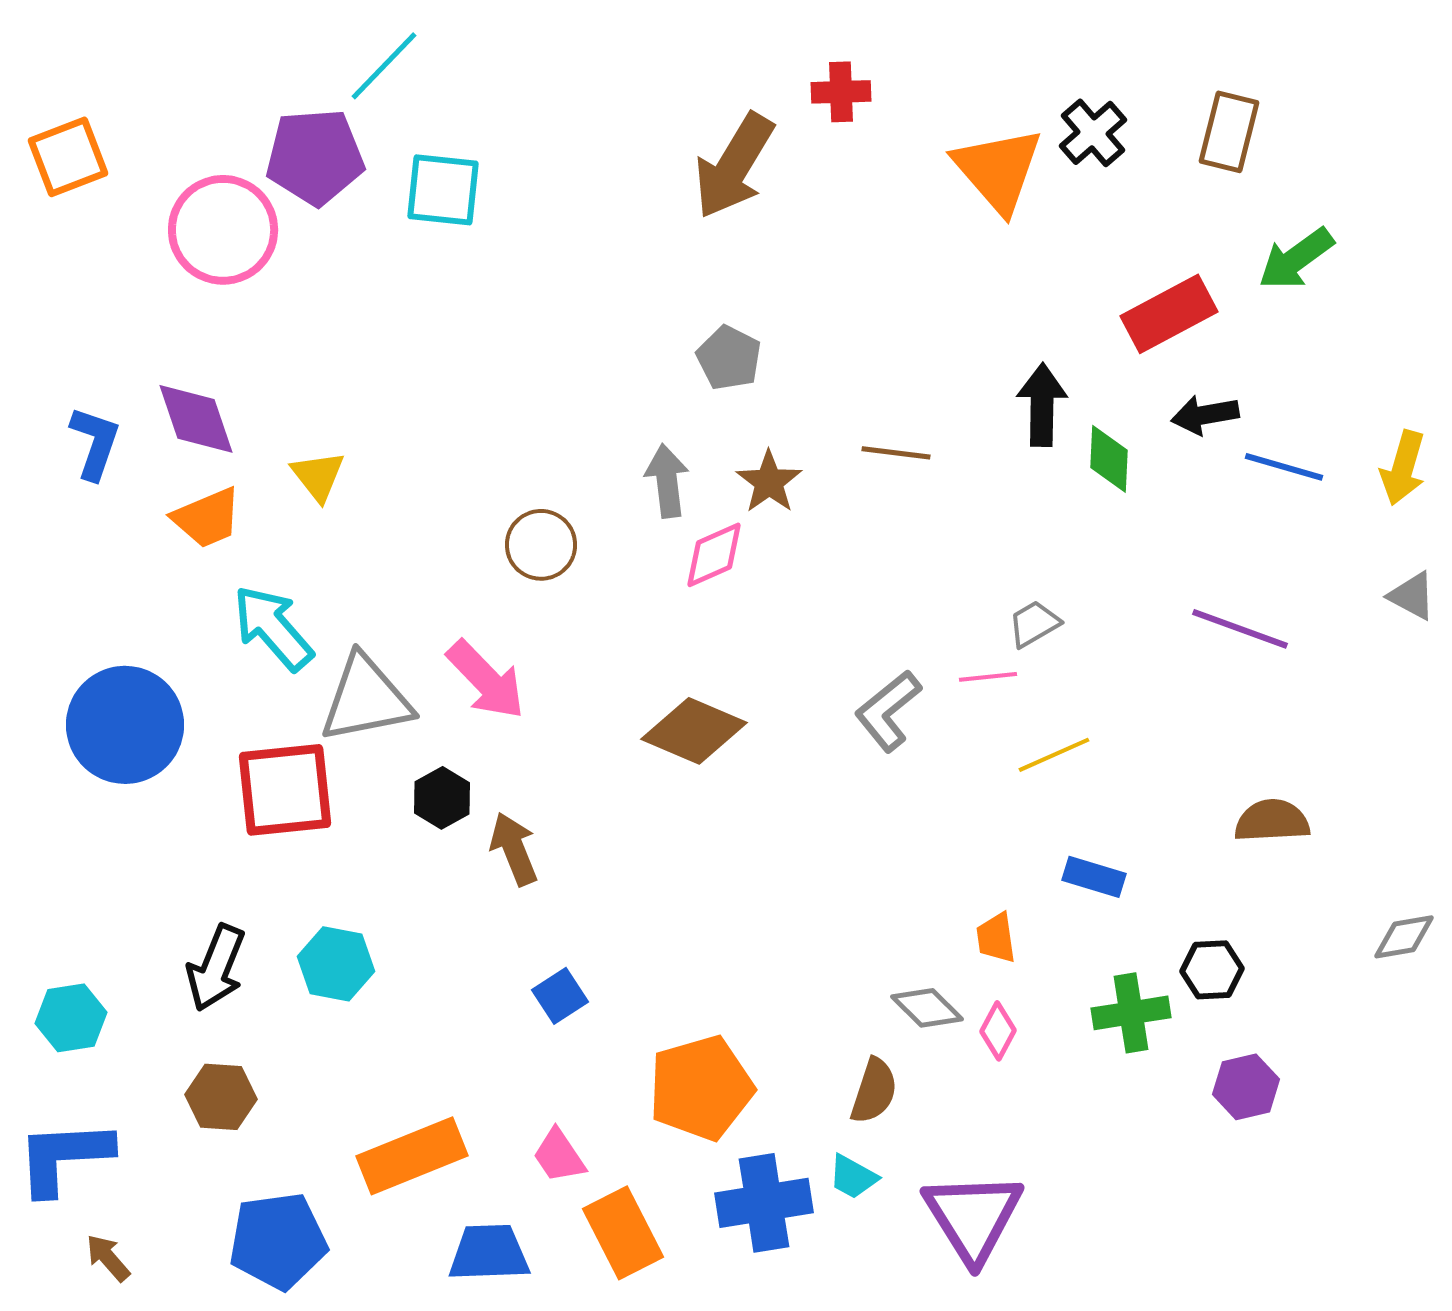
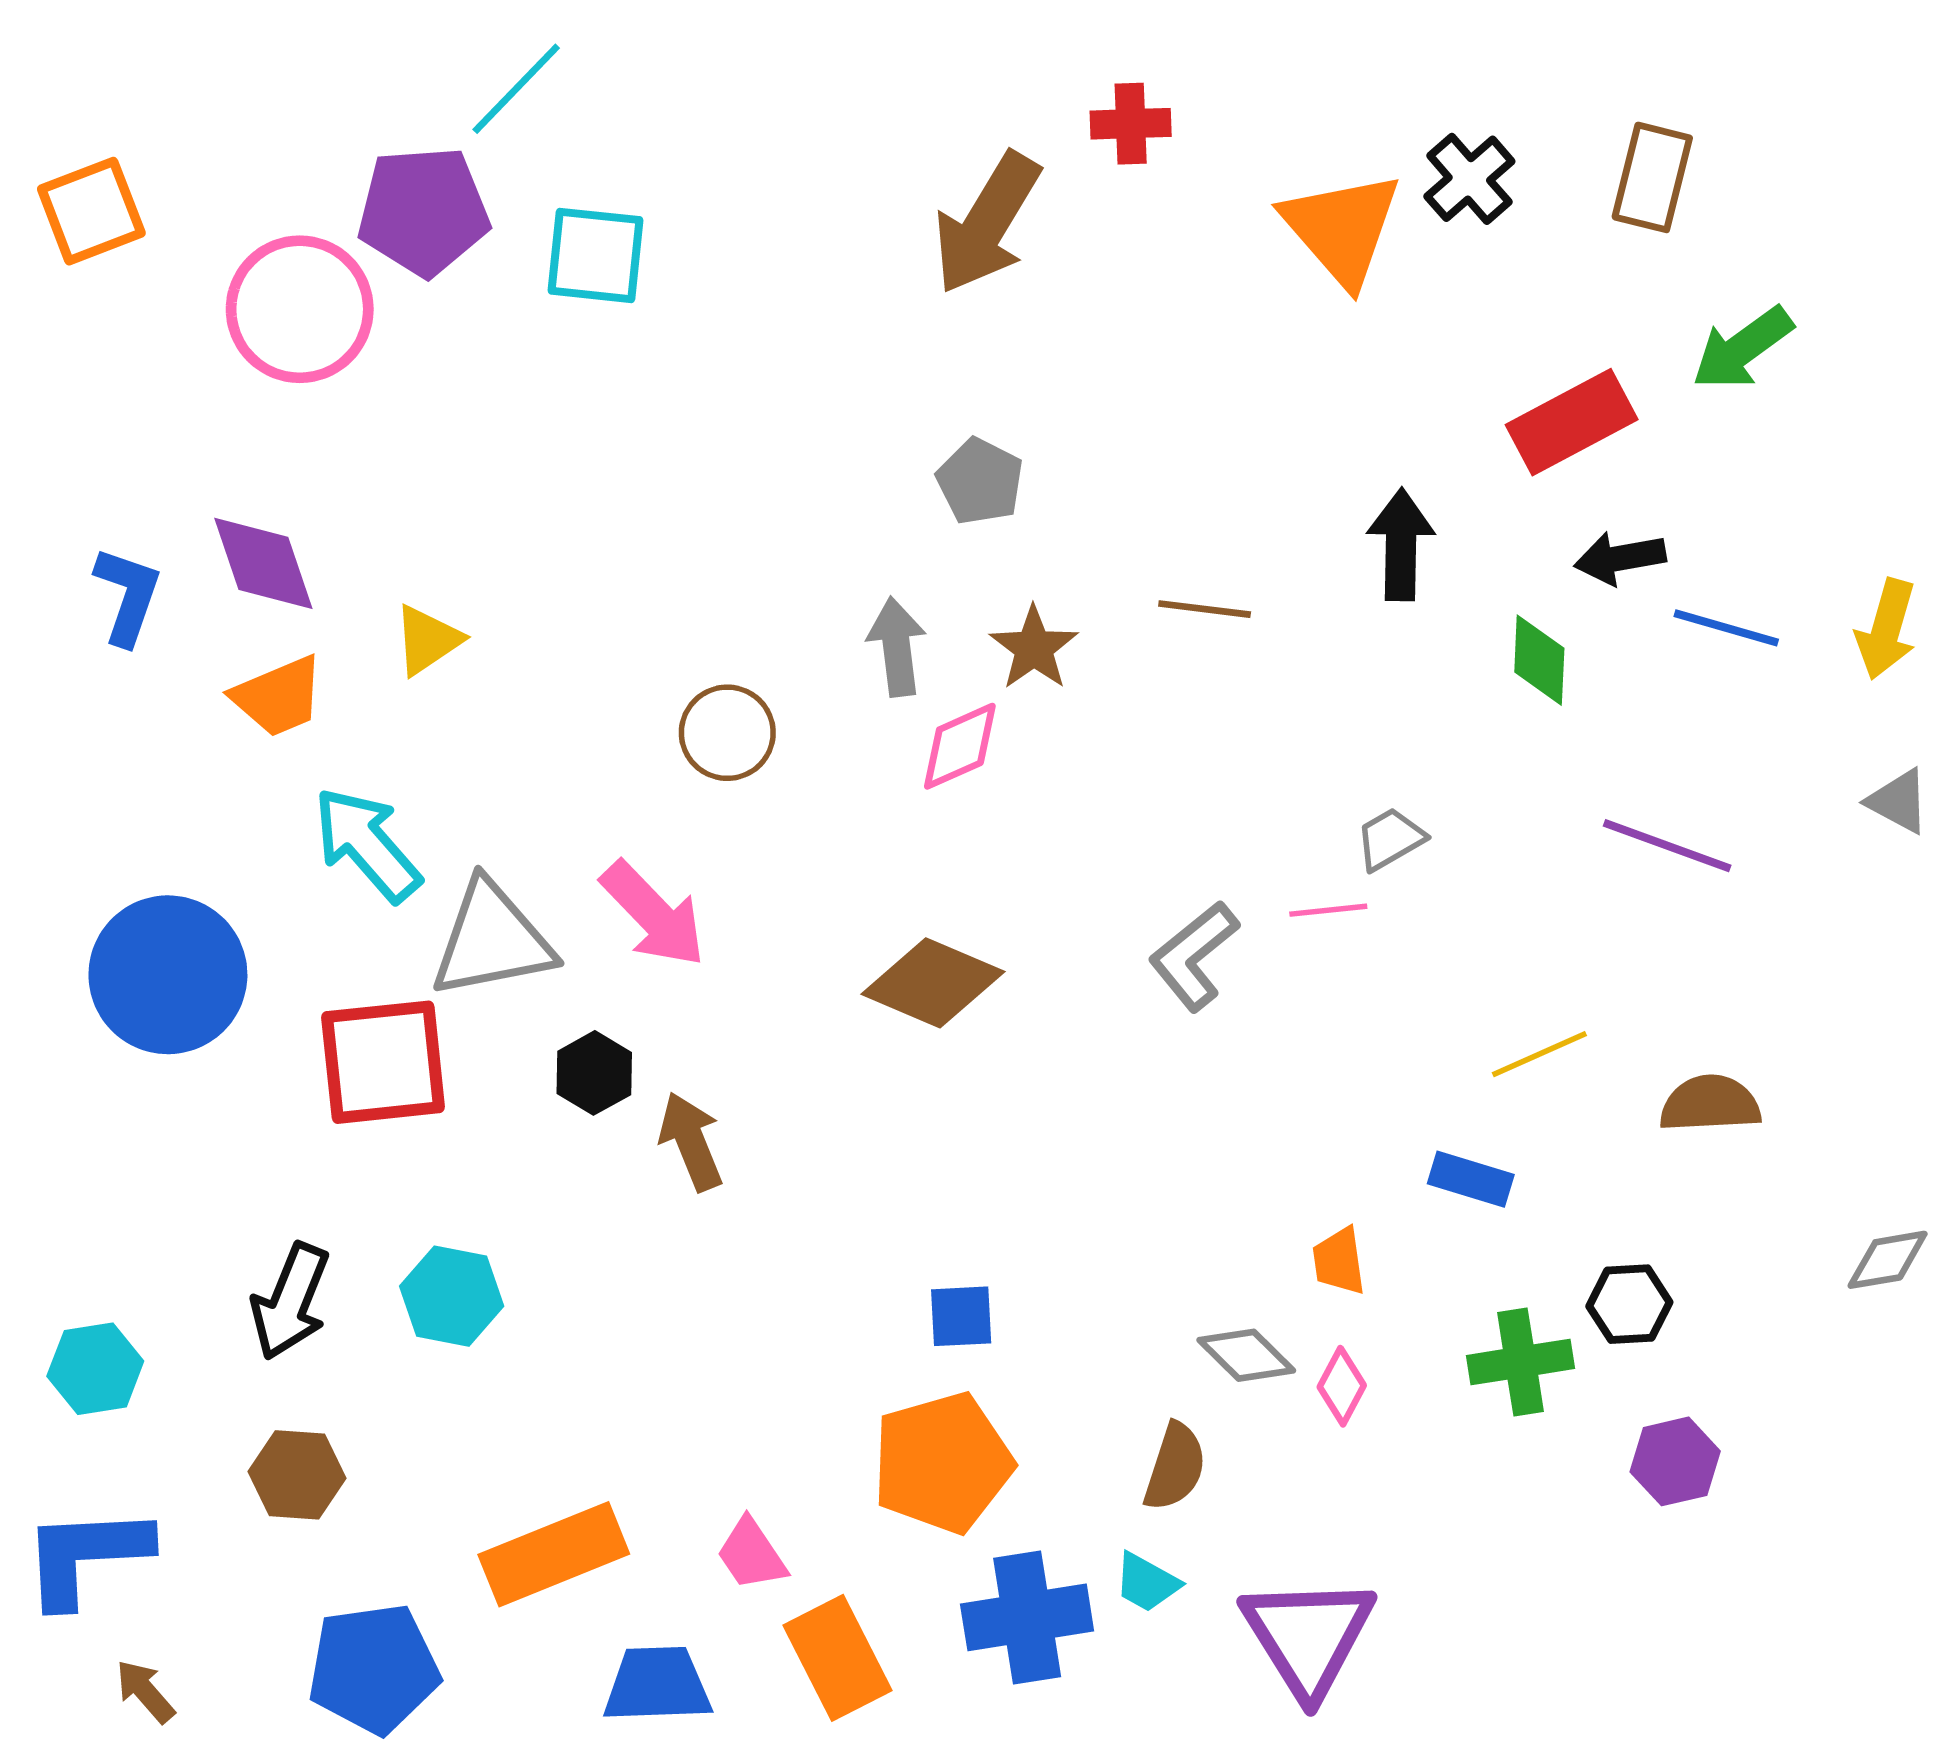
green diamond: (1109, 459) -> (1539, 660), moved
yellow triangle: (318, 476) -> (427, 640), turned 34
yellow line: (1054, 755) -> (1539, 1054), moved
blue square: (560, 996) -> (961, 1316), moved, turned 30

